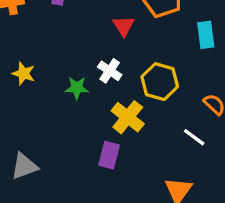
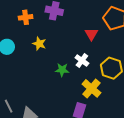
yellow star: (24, 74) -> (39, 44), moved

